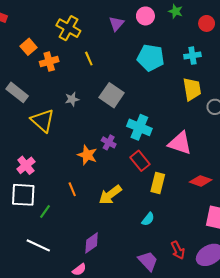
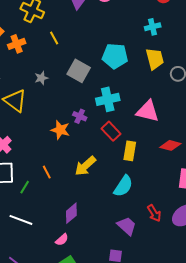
cyan pentagon: (151, 58) -> (115, 56), moved
cyan cross: (139, 127) -> (108, 99), turned -30
orange line: (72, 189) -> (47, 172), moved
cyan semicircle: (148, 219) -> (123, 186), size x1.6

